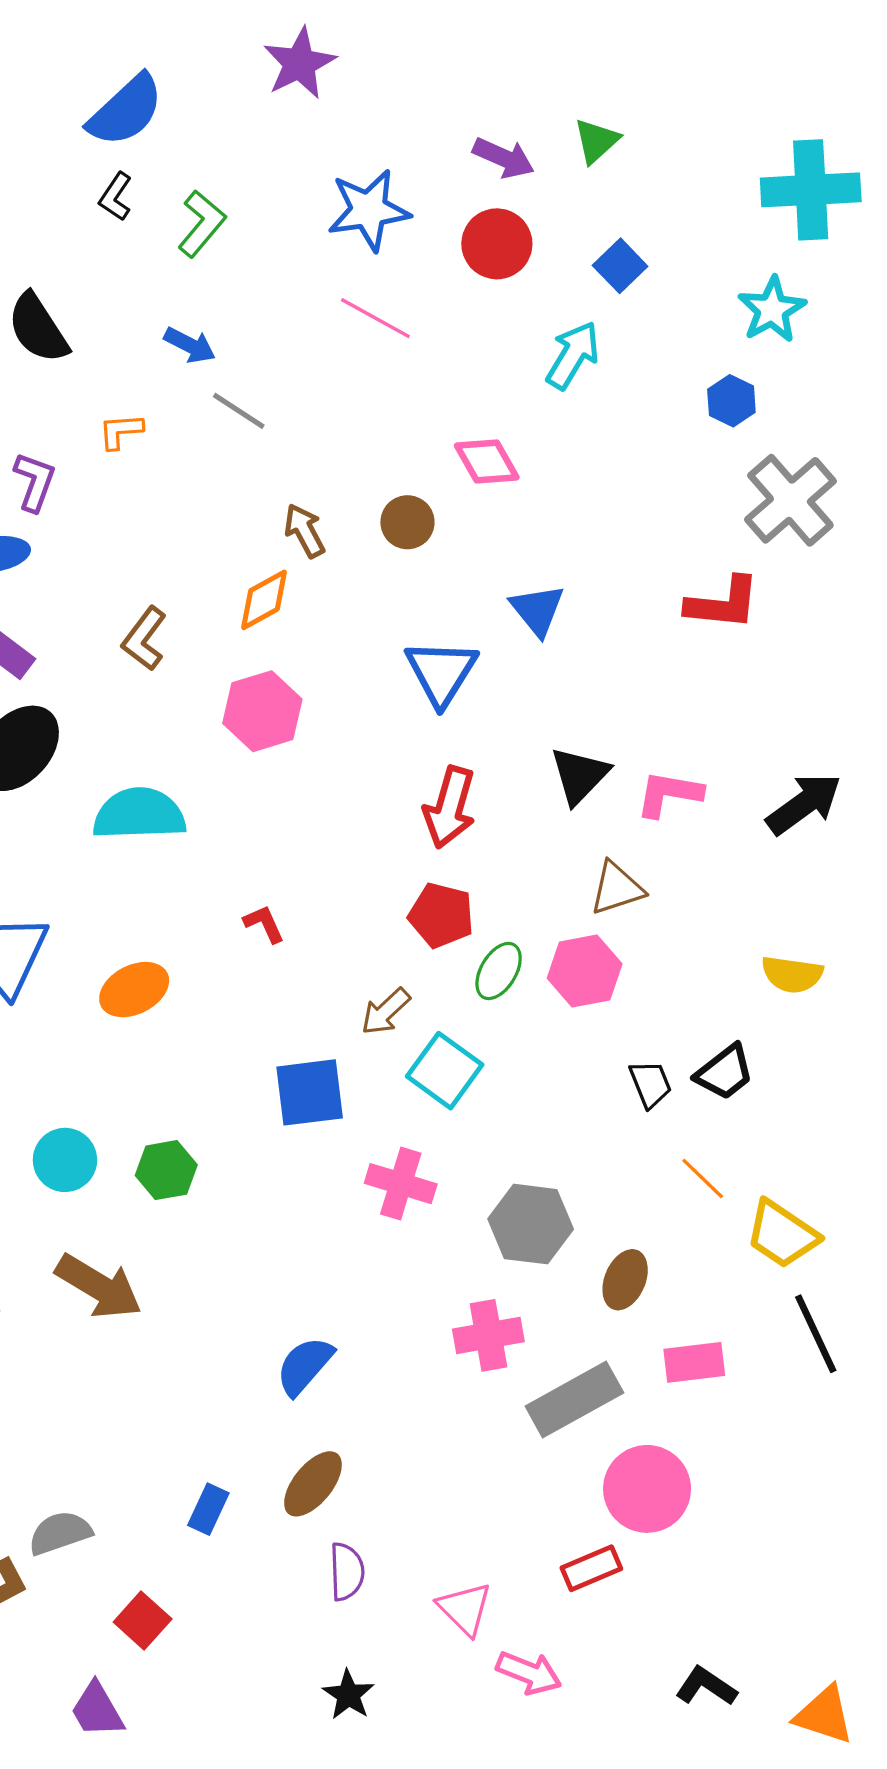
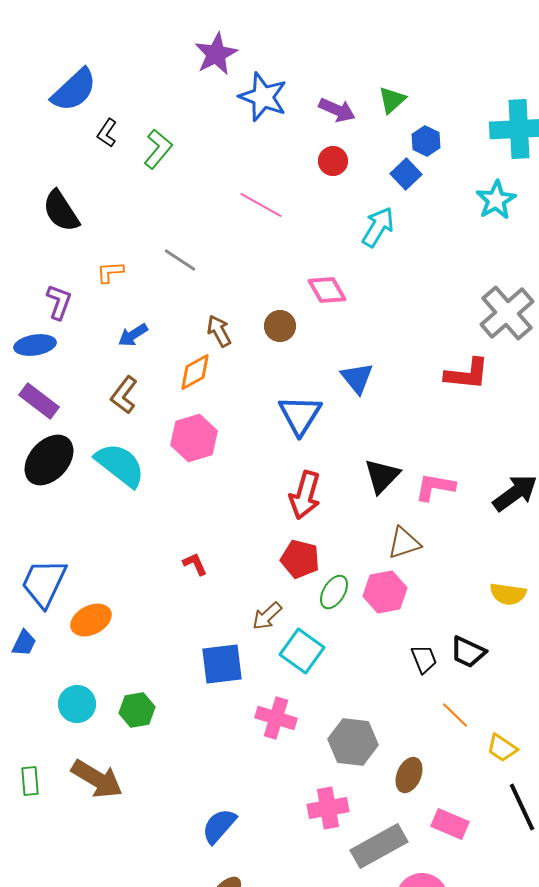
blue semicircle: (126, 111) -> (74, 90), moved
blue star: (369, 210) -> (263, 97), moved, turned 30
red circle: (497, 244) -> (333, 161), size x0.7
blue arrow: (190, 345) -> (133, 335), moved, turned 120
blue hexagon: (731, 401) -> (426, 141), moved
cyan semicircle: (139, 814) -> (120, 465), moved, turned 40
orange ellipse: (134, 990) -> (91, 620), moved
black trapezoid: (725, 1072) -> (468, 652), turned 63
yellow trapezoid: (782, 1234) -> (502, 748), size x0.7
pink rectangle: (694, 1362) -> (450, 824), turned 30

